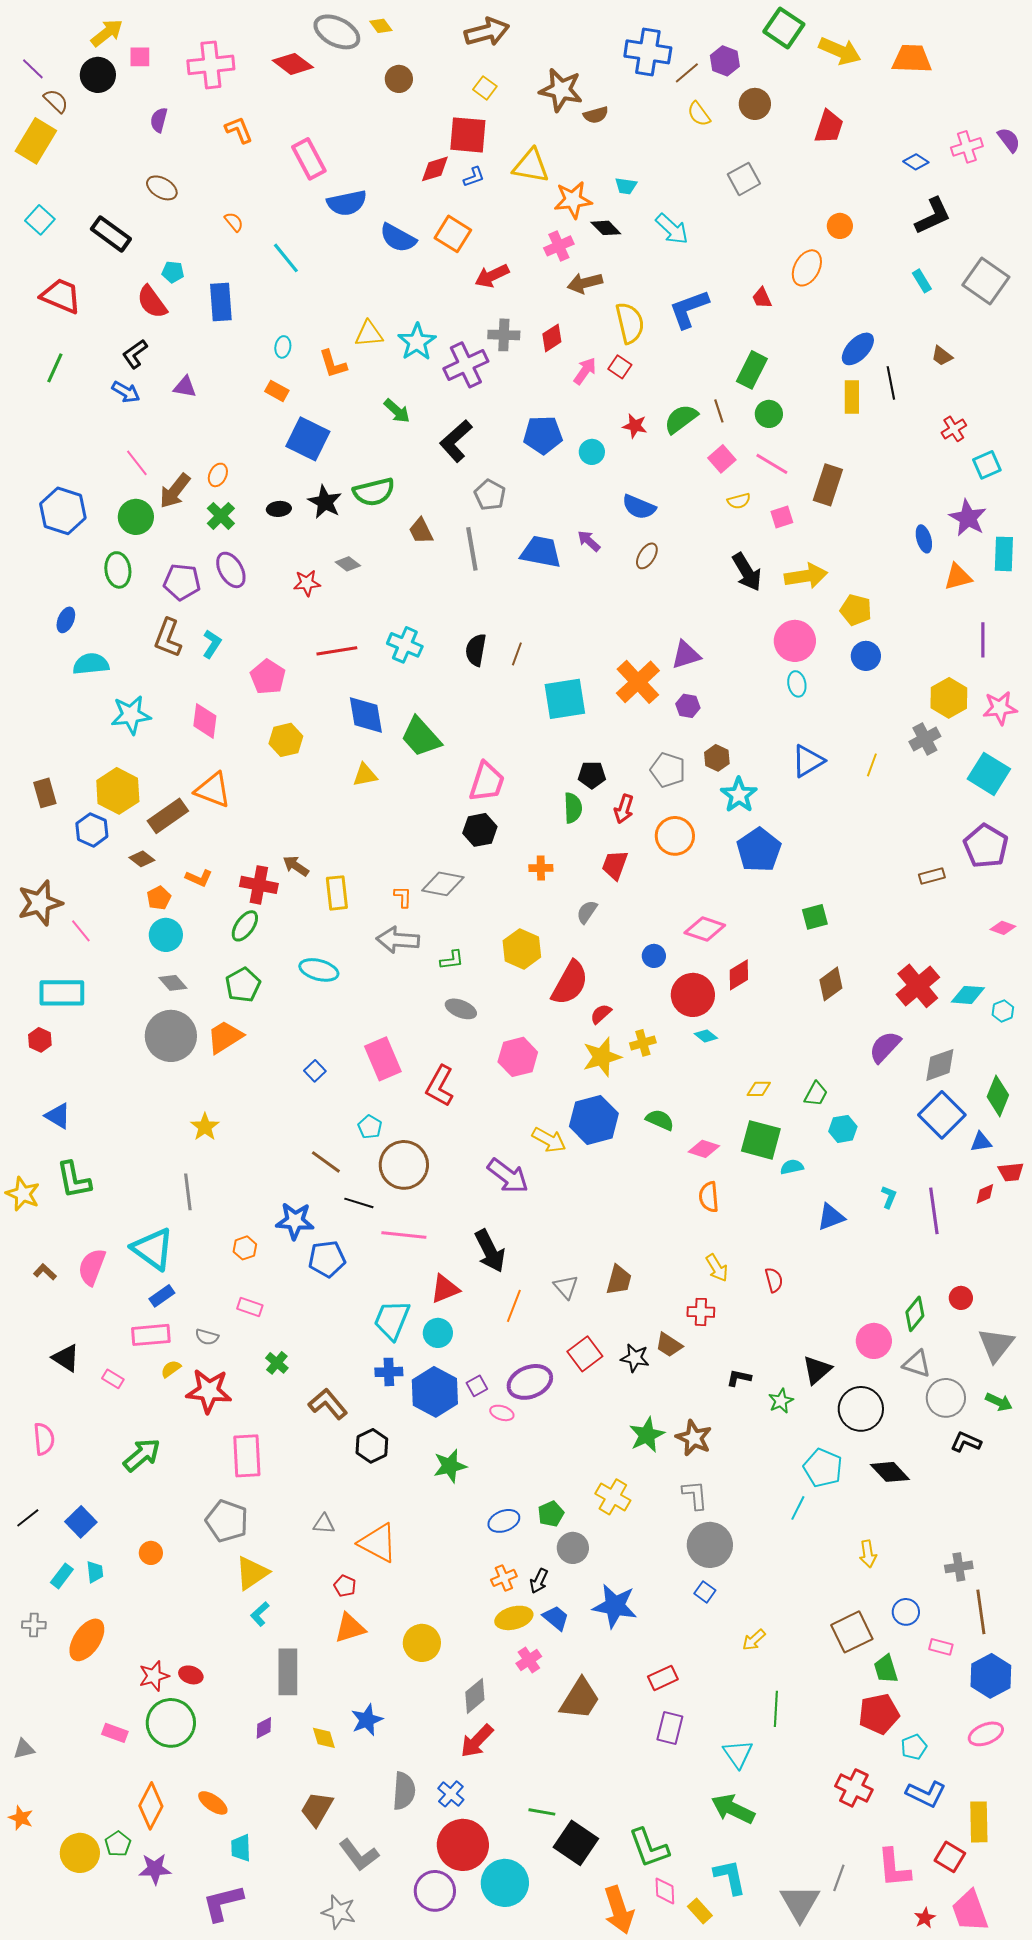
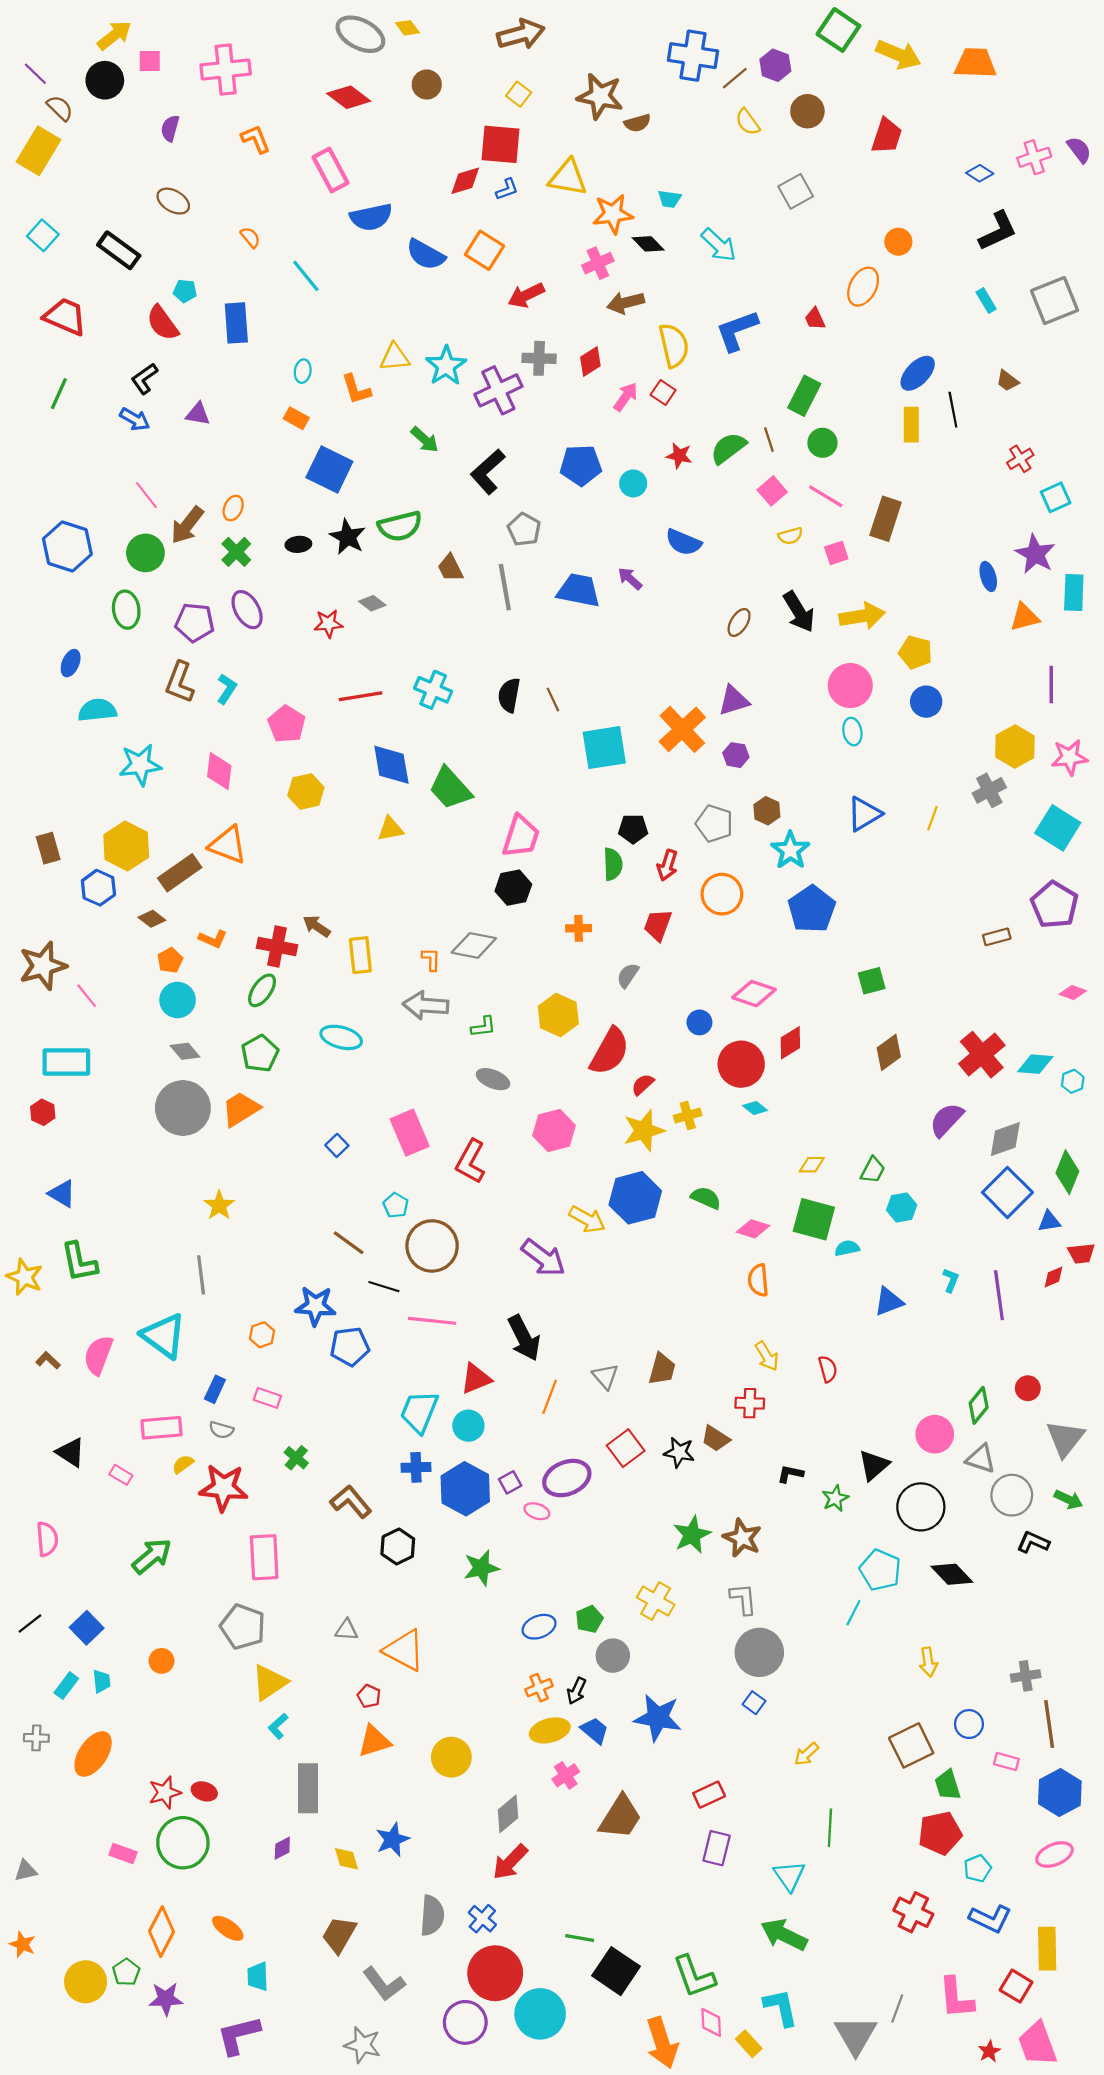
red diamond: (293, 64) -> (349, 97), moved
gray square: (986, 281) -> (1055, 301), turned 33
brown ellipse: (647, 556) -> (739, 622), moved
brown line: (517, 654) -> (553, 699), turned -45
blue rectangle: (162, 1296) -> (215, 1389), moved, turned -30

